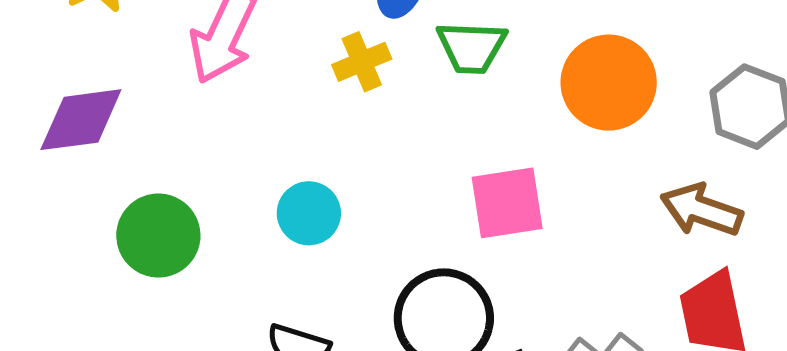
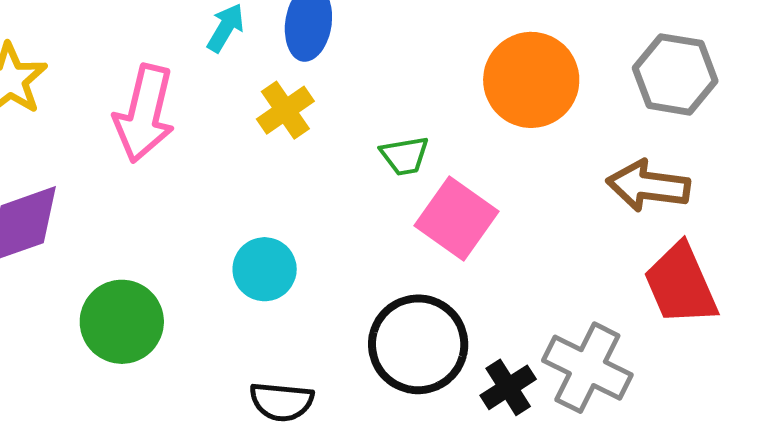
green trapezoid: (472, 47) -> (405, 156), moved, size x0.7
pink square: (507, 203) -> (456, 218), turned -34

